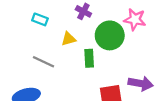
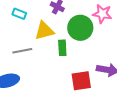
yellow triangle: (69, 39) -> (44, 31), size x1.5
gray line: (43, 62) -> (22, 51), turned -36

